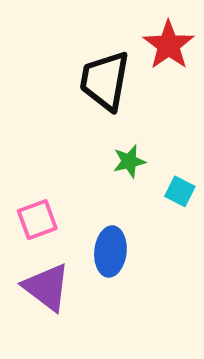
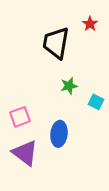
red star: (169, 45) -> (90, 24), size x0.6

